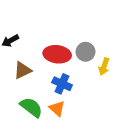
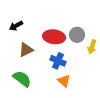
green semicircle: (31, 107) -> (22, 79), moved
orange triangle: (57, 108) -> (64, 81), moved

